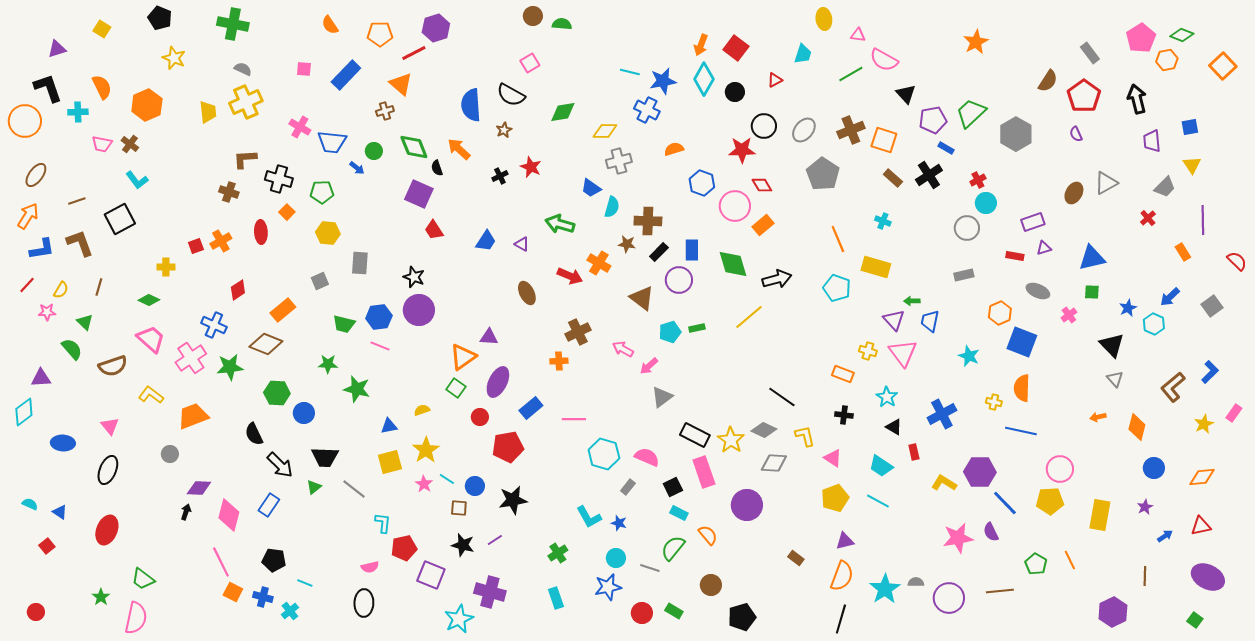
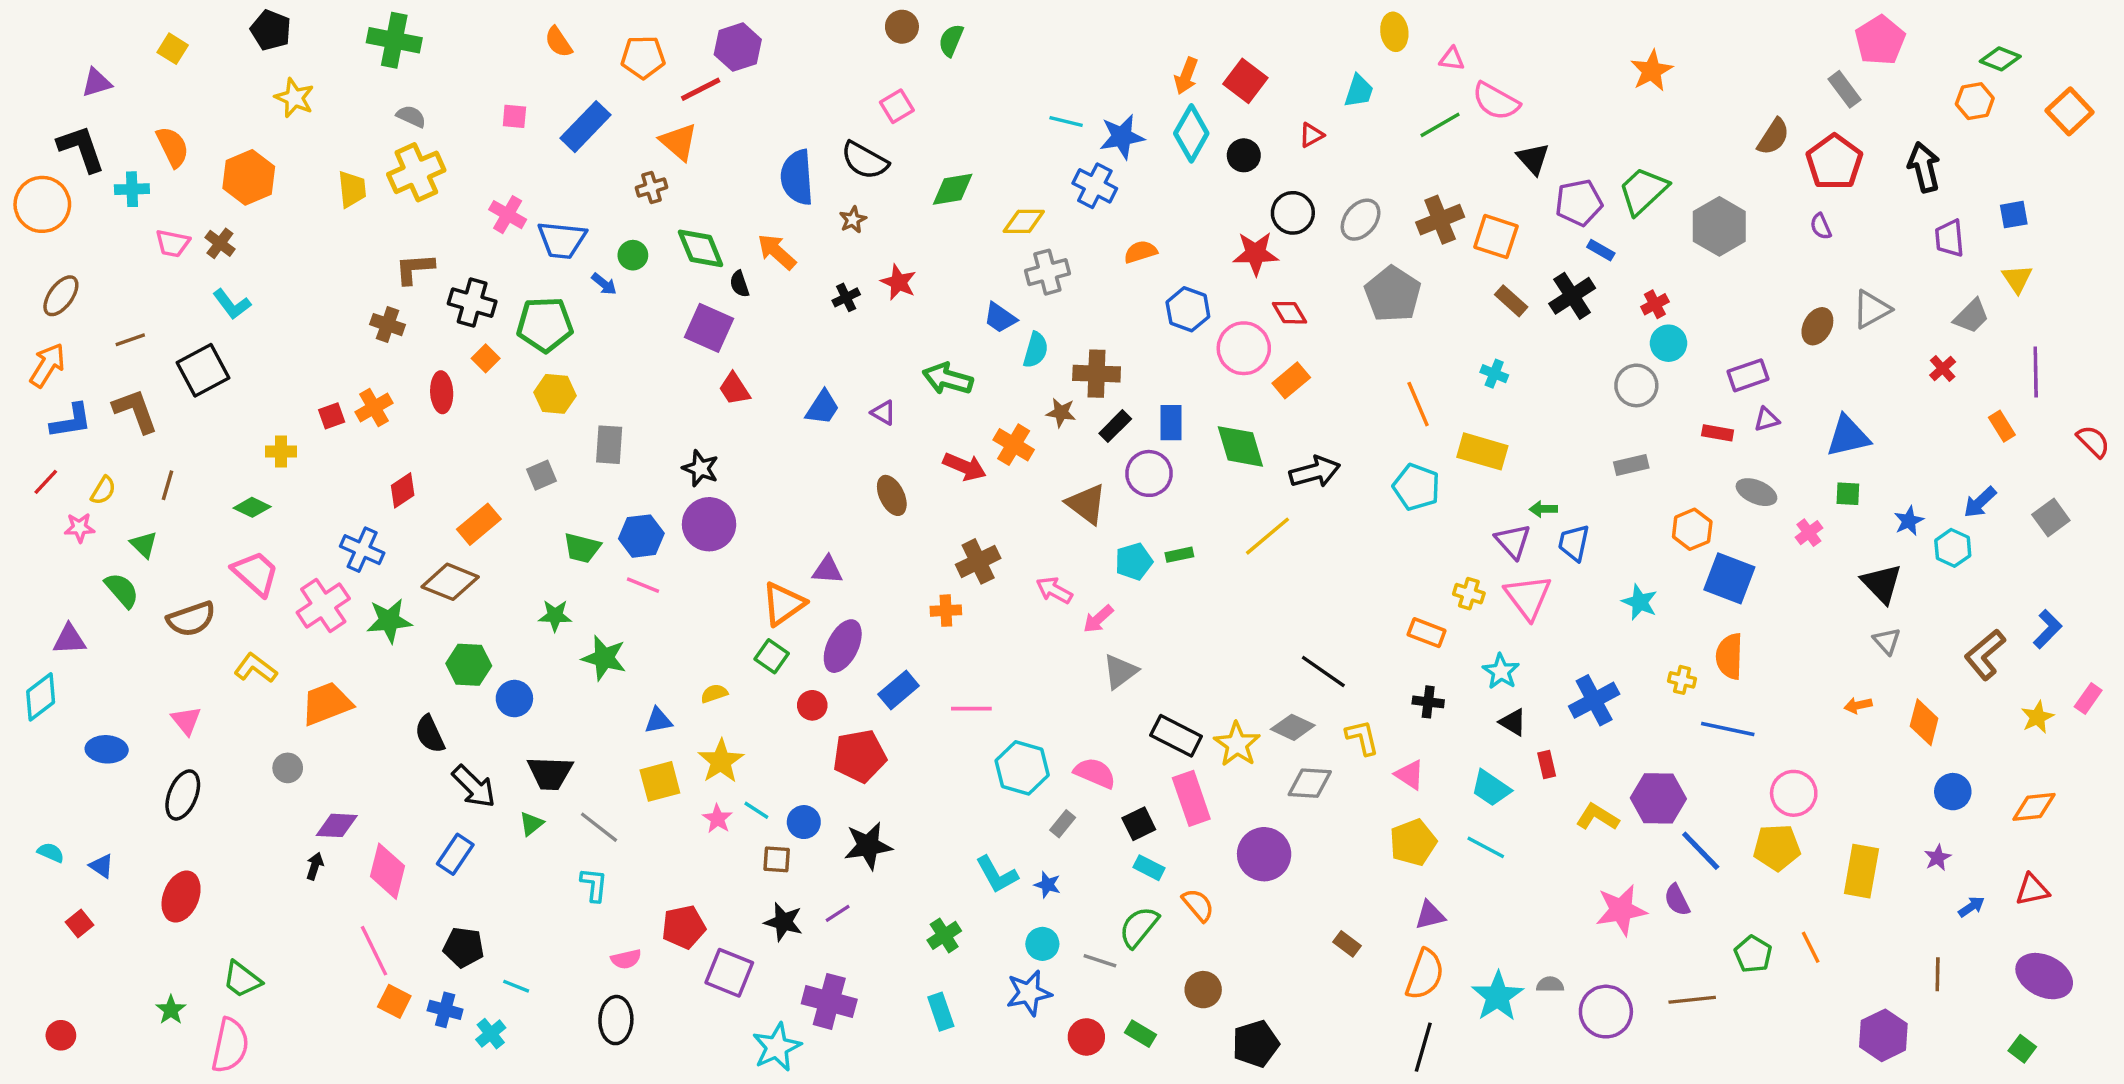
green semicircle: (562, 24) -> (951, 40), turned -72
pink pentagon: (1141, 38) -> (1880, 40), moved
green pentagon: (322, 192) -> (545, 325), size x1.4
cyan L-shape: (383, 523) -> (594, 885), moved

